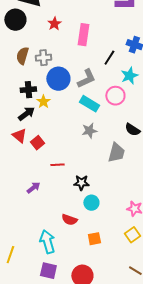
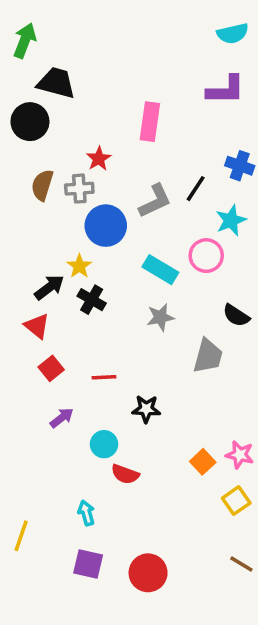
red star: (54, 24) -> (99, 159), moved
pink rectangle: (83, 35) -> (150, 122), moved
gray L-shape: (86, 79) -> (155, 201), moved
black cross: (28, 90) -> (92, 300), moved, turned 35
red square: (37, 143) -> (51, 368), moved
cyan circle: (91, 203) -> (104, 444), moved
orange square: (94, 239) -> (203, 462), moved, turned -32
cyan arrow: (47, 242) -> (86, 513), size x0.6

